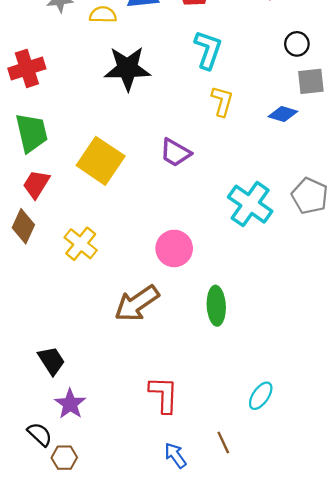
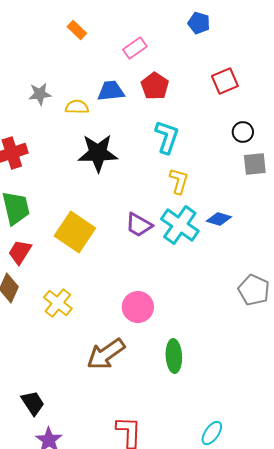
blue diamond: (283, 114) -> (219, 219), moved
gray pentagon: (310, 196) -> (254, 290), moved
cyan cross: (250, 204) -> (180, 225), moved

